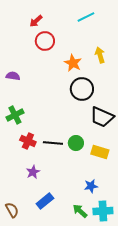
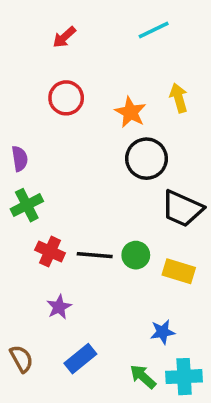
red circle: (45, 41) -> (66, 98), moved
purple semicircle: (13, 76) -> (20, 159), moved, turned 72
brown semicircle: (12, 210) -> (21, 359), moved

